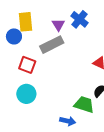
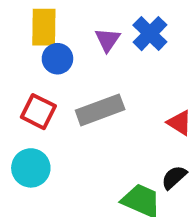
blue circle: (14, 36) -> (57, 59), moved
gray rectangle: (52, 45) -> (100, 110), moved

